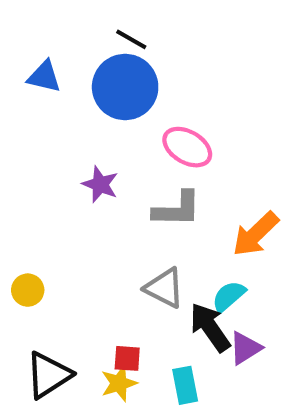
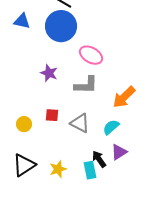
yellow circle: (28, 290) -> (24, 124), moved
black arrow: (210, 327) -> (99, 159), moved, size x0.7
red square: (127, 358) -> (52, 115), moved

